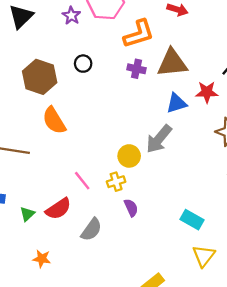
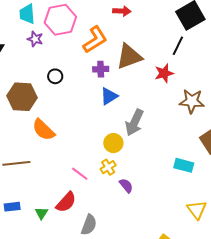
blue triangle: (176, 103) -> (109, 96), moved
cyan rectangle: (192, 220) -> (184, 165), moved
gray semicircle: (91, 230) -> (89, 225), moved

